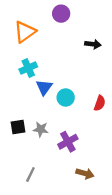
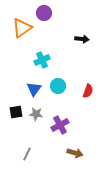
purple circle: (61, 14) -> (44, 13), moved
cyan cross: (28, 68) -> (42, 60), moved
blue triangle: (44, 87) -> (34, 89), moved

